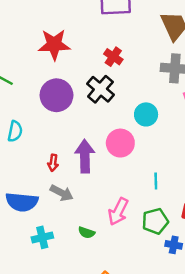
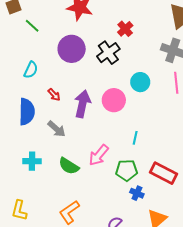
red arrow: (53, 163) -> (54, 95), moved, turned -64
blue semicircle: (22, 202) -> (27, 112), moved, turned -108
green semicircle: (87, 233) -> (69, 166), size x1.5

